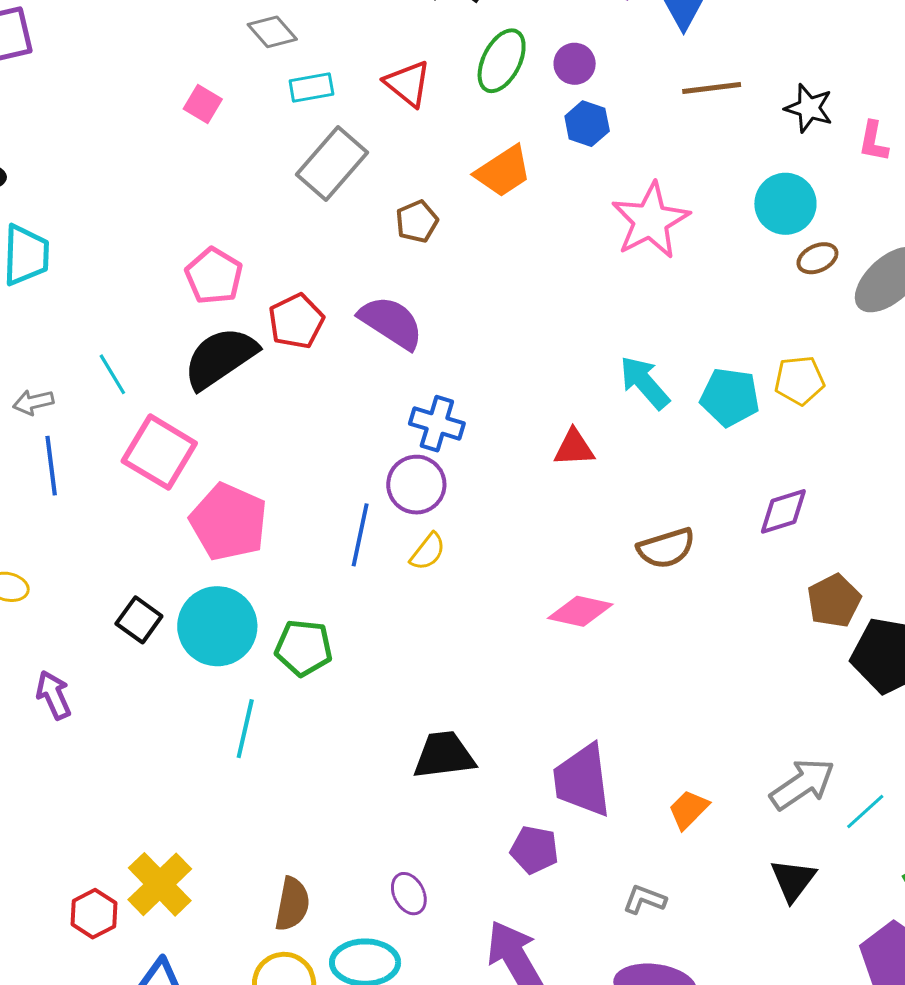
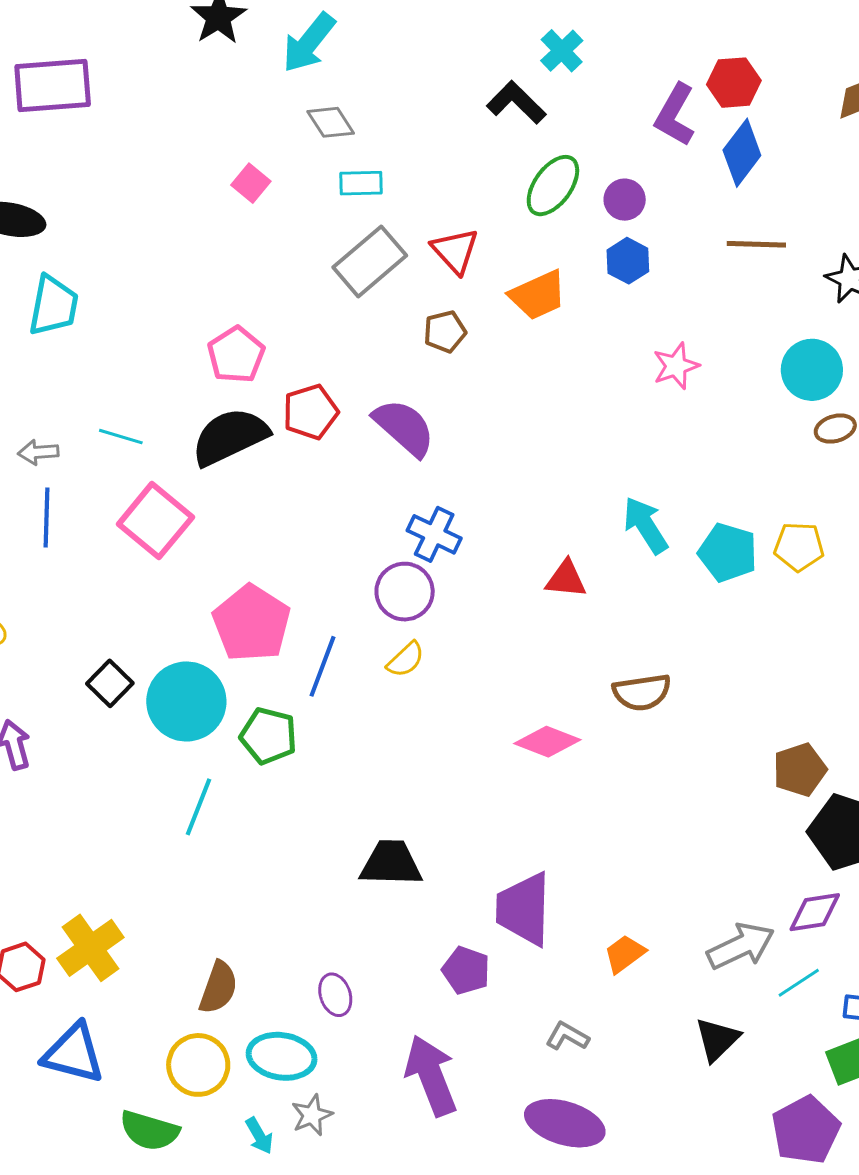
red triangle: (408, 84) -> (455, 251), moved
pink star: (651, 221) -> (676, 366), size x0.6
cyan line: (112, 374) -> (121, 437), turned -51
purple diamond: (783, 511) -> (815, 912), moved
pink pentagon: (229, 522) -> (252, 623), moved
blue line: (360, 535) -> (322, 666), moved

